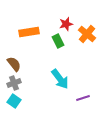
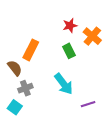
orange rectangle: (29, 32) -> (31, 50), moved, turned -54
green rectangle: (58, 41) -> (69, 51), moved
gray cross: (14, 83) -> (25, 88), moved

